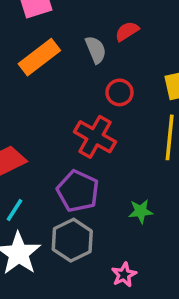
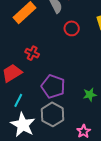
red cross: (95, 137) -> (32, 53), moved, size x0.6

